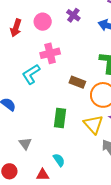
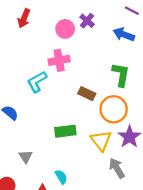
pink circle: (43, 22) -> (65, 29), moved
red arrow: (16, 28) -> (24, 18), moved
green rectangle: (60, 118) -> (65, 131), turned 72

